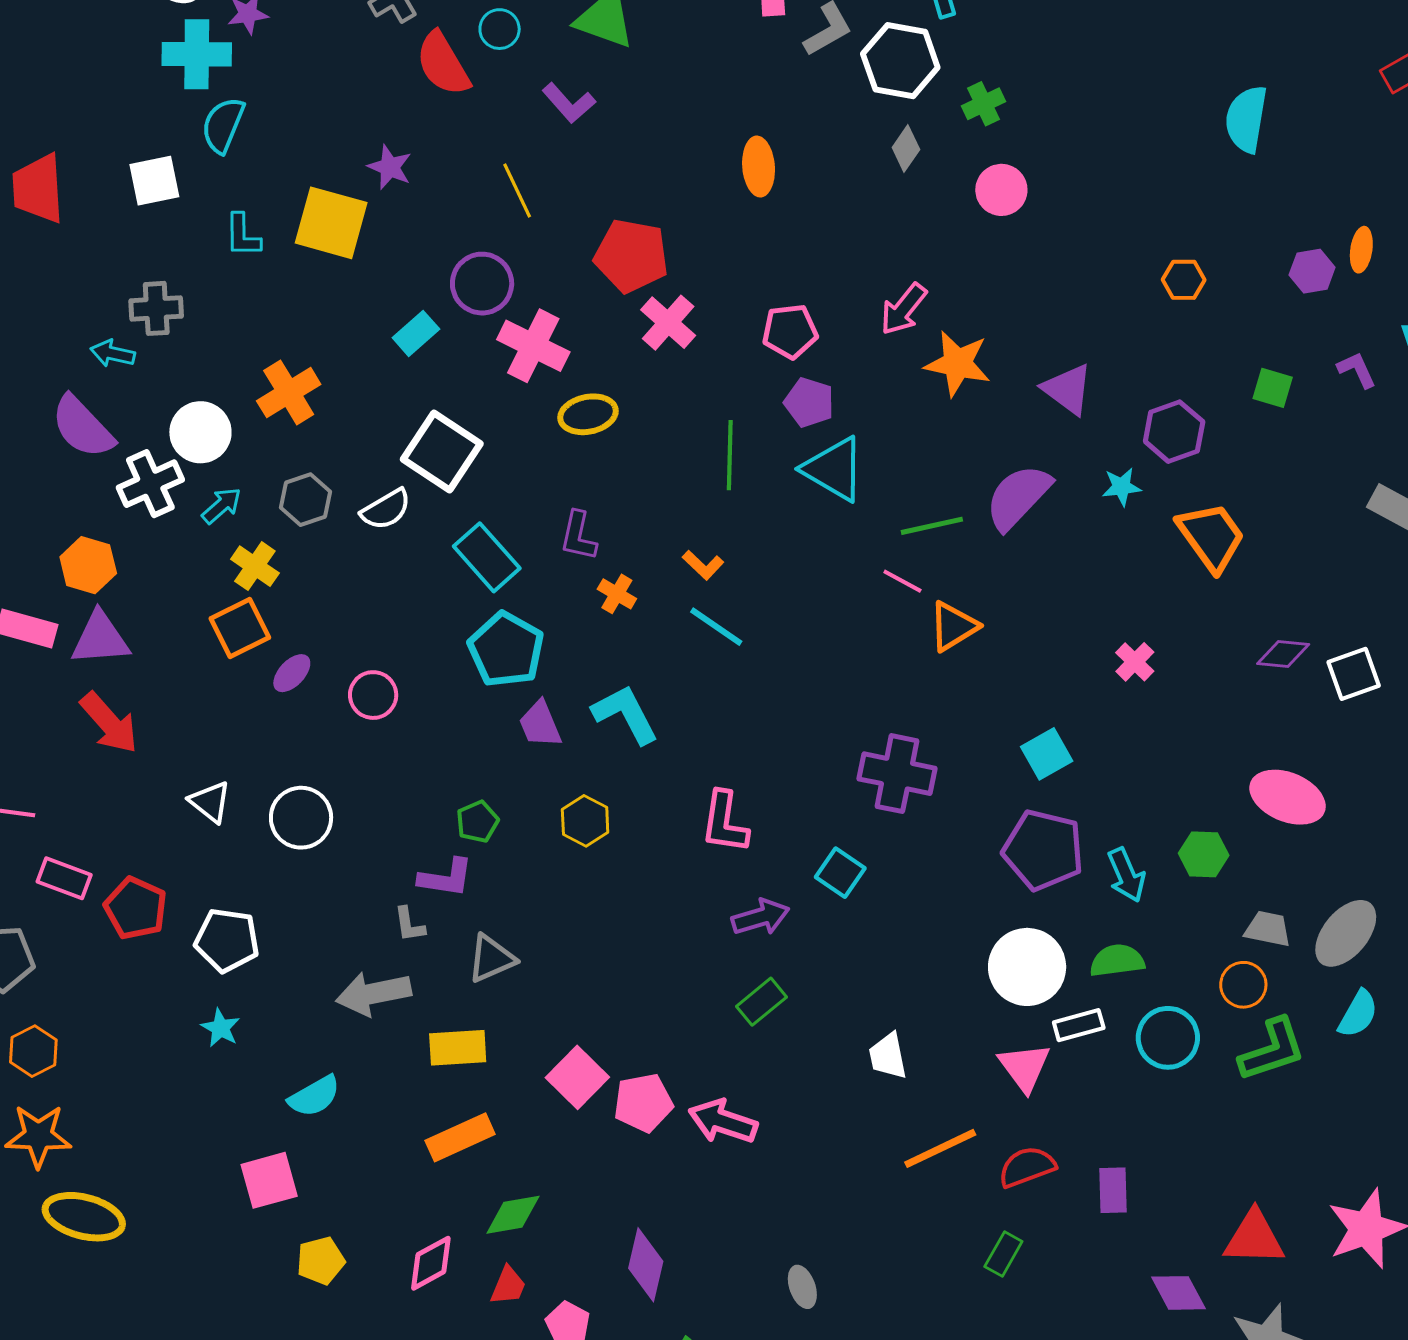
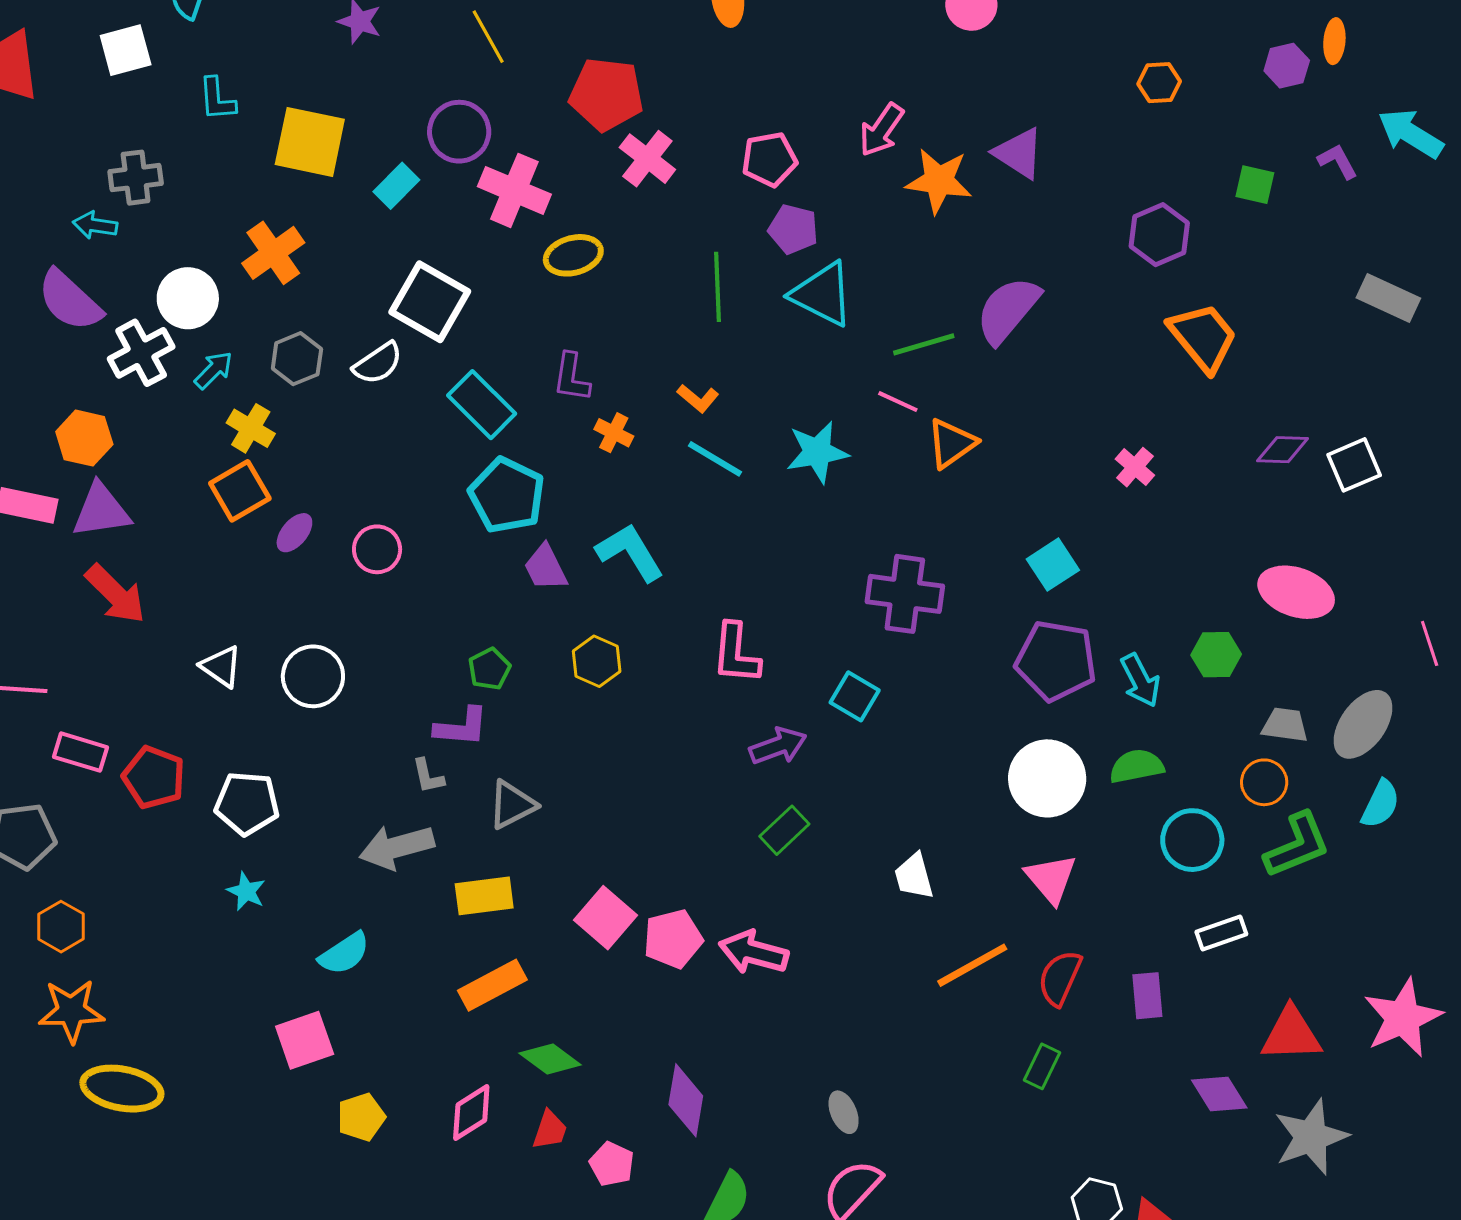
yellow square: (331, 223) -> (310, 142), moved
purple triangle: (1068, 389) -> (1019, 153), moved
cyan star: (1122, 487) -> (817, 452), moved, size x1.6
white rectangle: (1079, 1025) -> (1221, 933), moved
red semicircle: (1027, 1167) -> (1060, 978), turned -42
green diamond: (513, 1215) -> (550, 1059), turned 50

